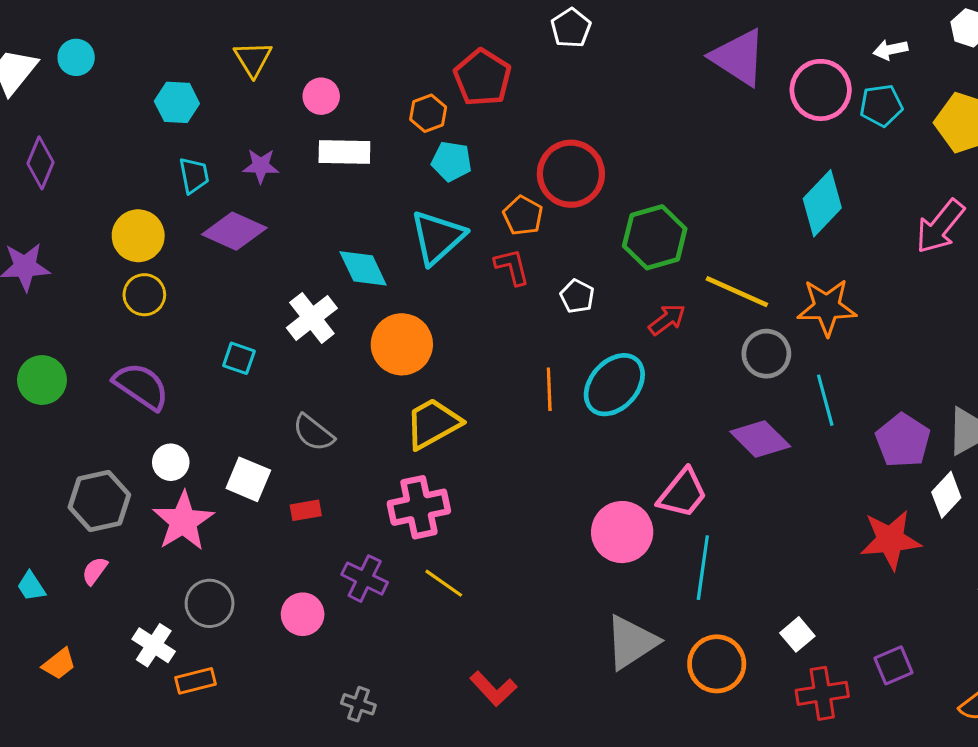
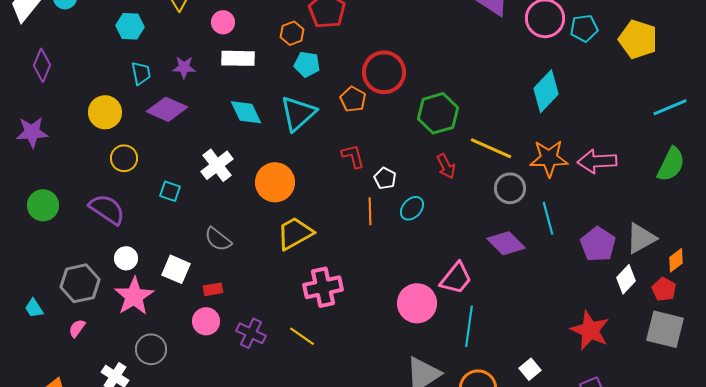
pink arrow: (940, 226) -> (597, 161), moved, turned 48
red L-shape: (512, 267) -> (353, 156), moved
cyan diamond: (363, 268) -> (246, 112), moved
yellow circle: (144, 295) -> (124, 158), moved
white pentagon: (577, 296) -> (385, 178), moved
red arrow: (667, 320) -> (446, 166), turned 100
cyan ellipse: (614, 385) -> (412, 208), size x0.6
pink cross: (419, 507) -> (323, 287), moved
red star: (890, 540) -> (590, 330), moved, turned 30
cyan trapezoid: (31, 586) -> (34, 308), moved
pink circle: (303, 614) -> (206, 321), moved

